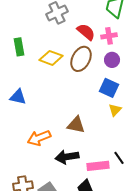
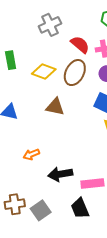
brown triangle: (76, 125) -> (55, 107), moved
orange arrow: (39, 138) -> (31, 154), size x0.7

